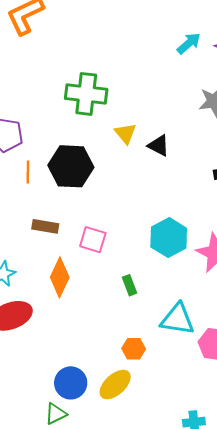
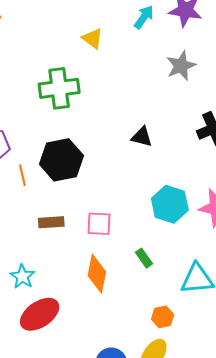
yellow triangle: (125, 133) -> (93, 38), moved
black triangle: (159, 146) -> (142, 137), moved
orange diamond: (60, 277) -> (97, 274), moved

